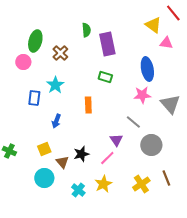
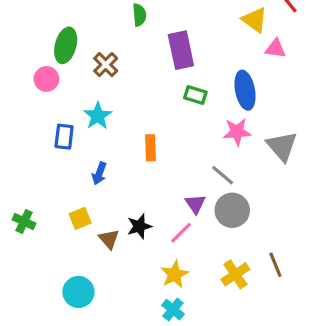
green semicircle: (86, 30) -> (139, 15), moved
green rectangle: (105, 77) -> (195, 95), moved
gray circle: (151, 145) -> (232, 210), moved
cyan circle: (44, 178) -> (78, 292), moved
cyan cross: (78, 190) -> (173, 310), moved

